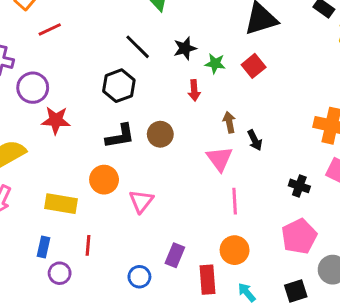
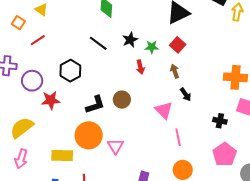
black hexagon: (119, 86) -> (70, 71), moved
brown arrow: (229, 122) -> (175, 71), moved
orange circle: (104, 180) -> (89, 135), size x1.4

